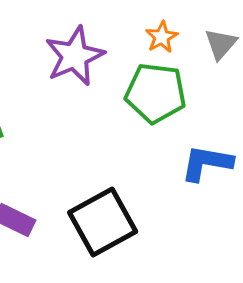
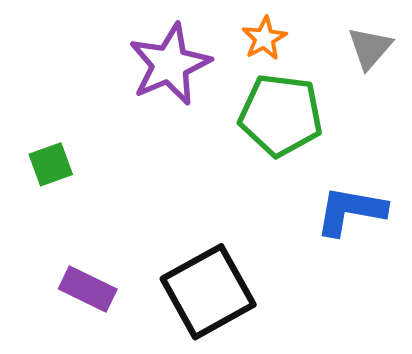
orange star: (162, 37) -> (264, 38), moved

